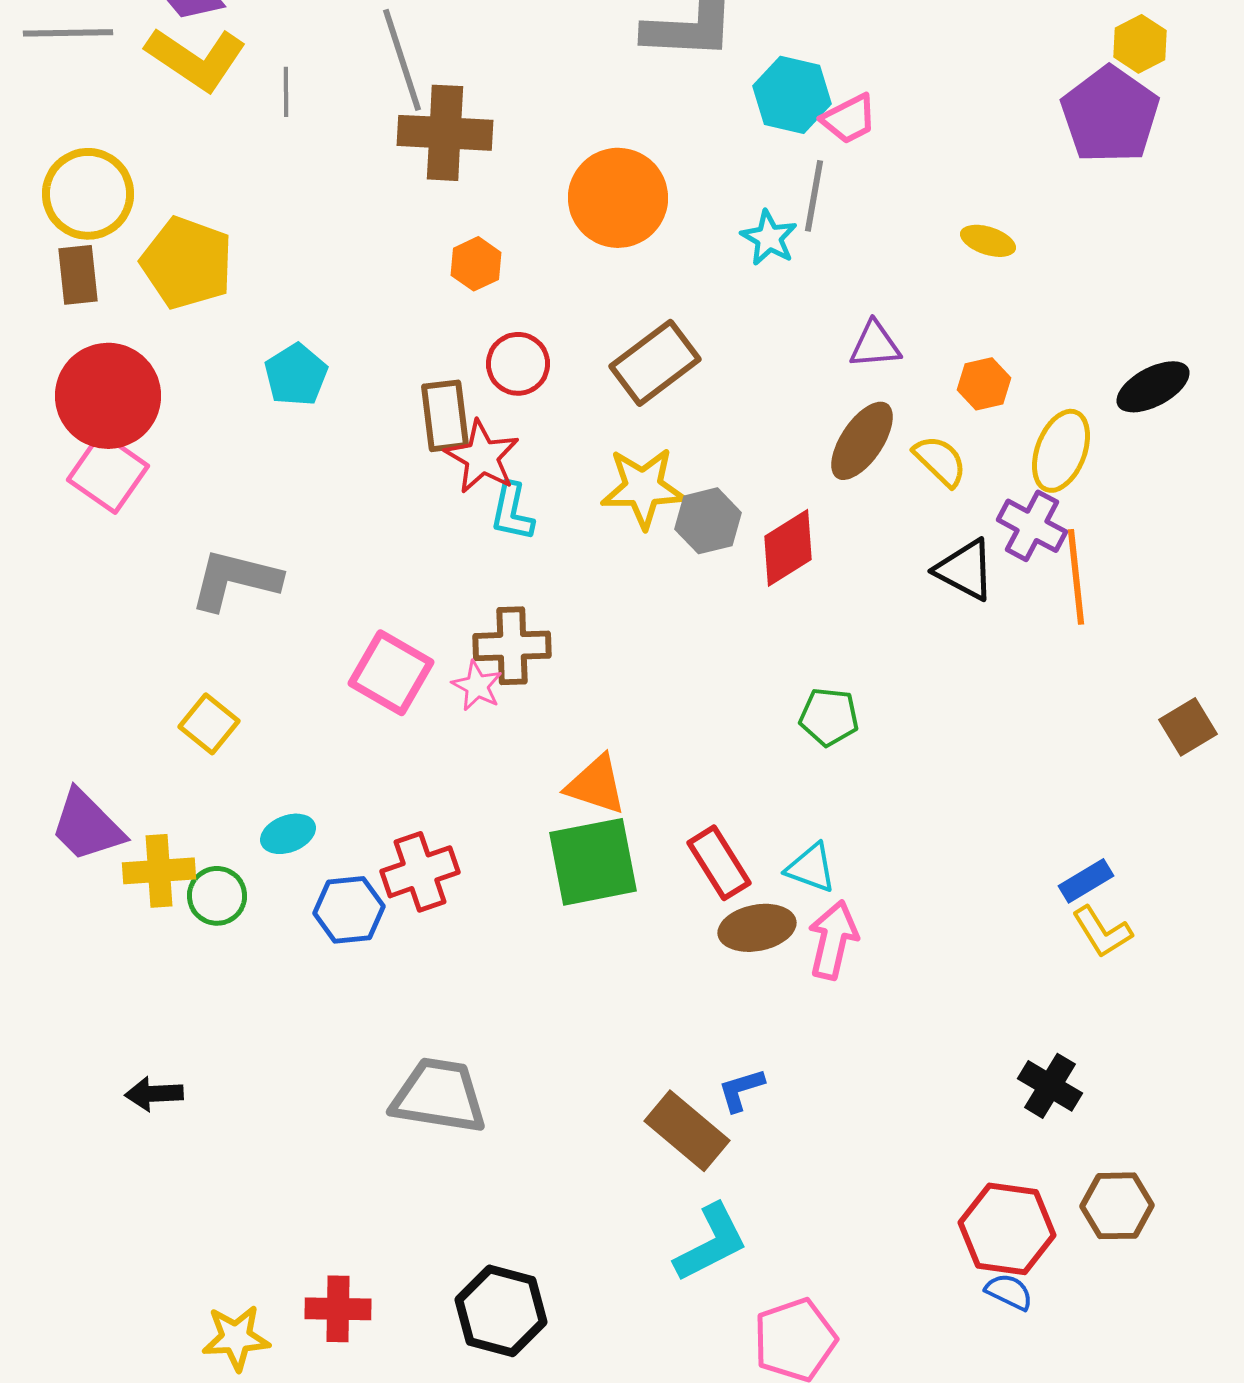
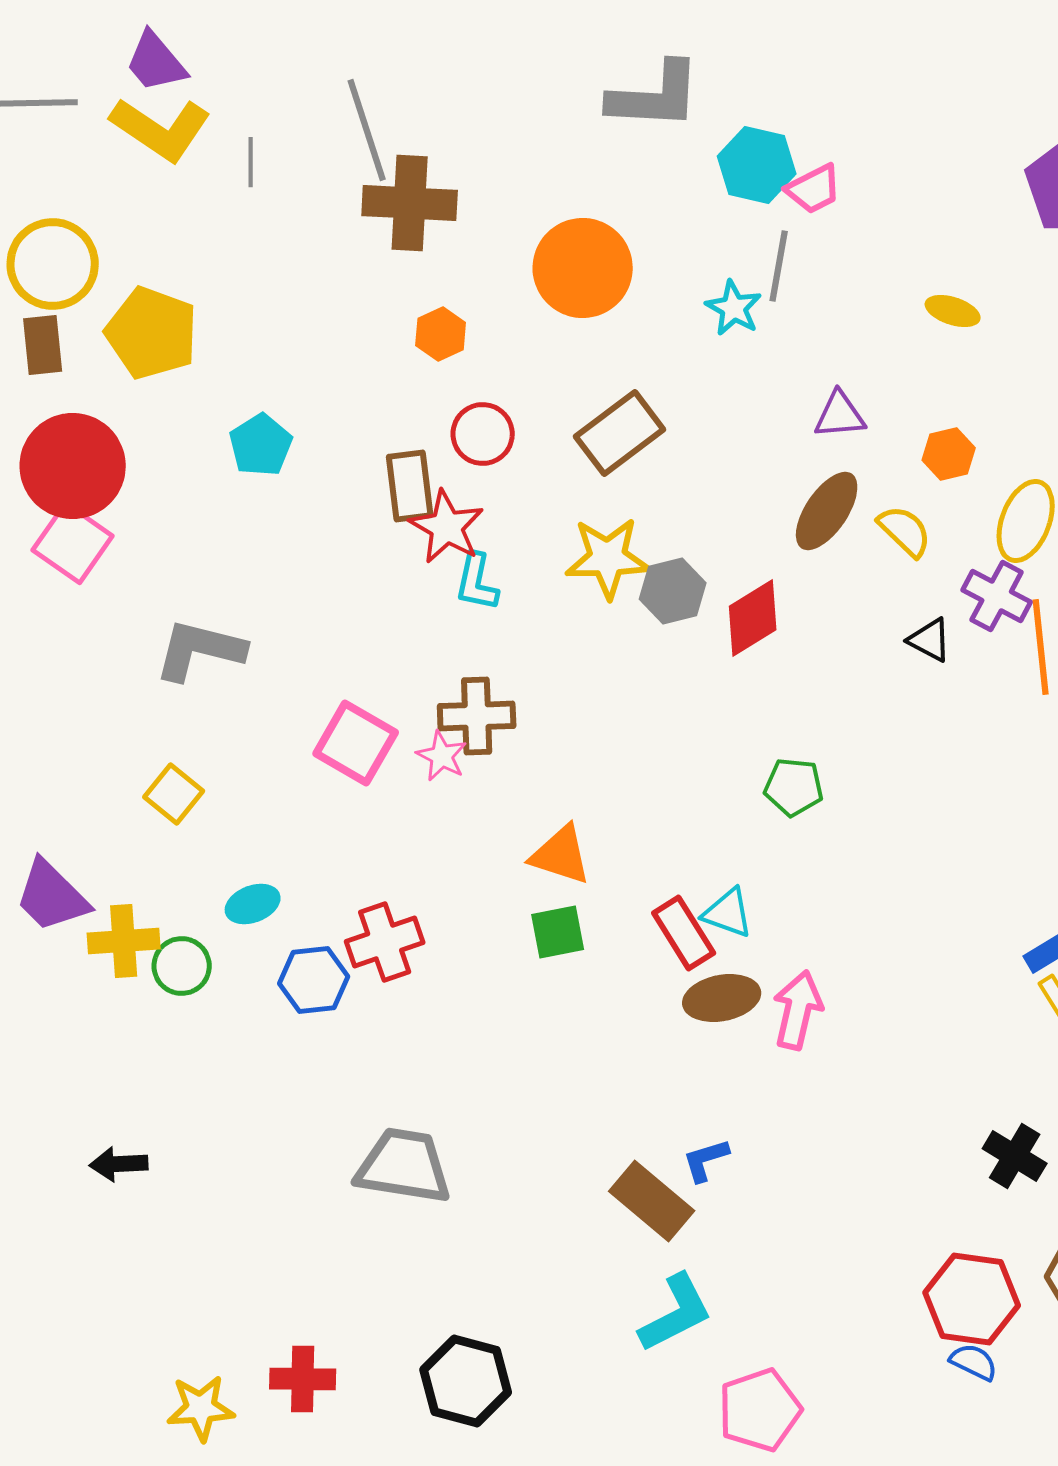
black triangle: (965, 570) -> (930, 640), size x0.7
green square: (593, 862) -> (558, 932), size x0.6
cyan triangle: (811, 868) -> (728, 913), moved

